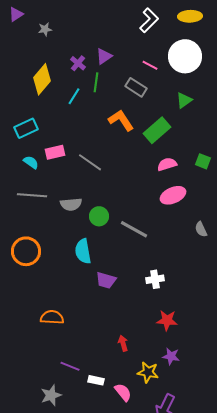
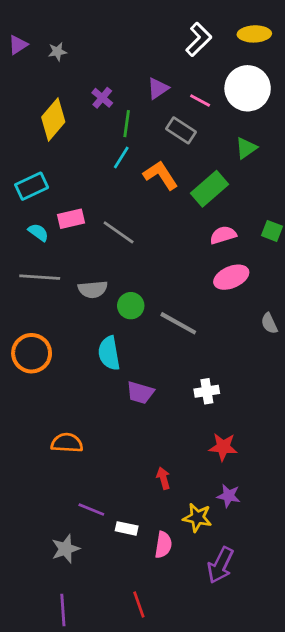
purple triangle: (16, 14) -> (18, 45), moved
purple triangle: (104, 56) -> (158, 88), moved
cyan line: (74, 96) -> (121, 158), moved
pink semicircle: (123, 392) -> (163, 545), turned 48

